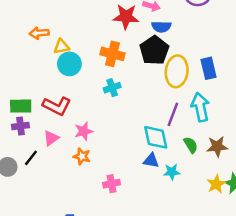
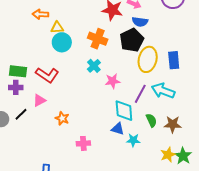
cyan cross: (112, 88) -> (94, 66), turned -32
cyan arrow: (200, 107) -> (163, 91), turned -65
pink star: (84, 131) -> (113, 81), moved

